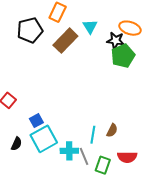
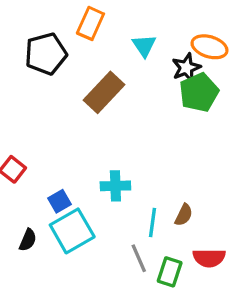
brown rectangle: (65, 41) -> (104, 92), moved
black star: (116, 41) -> (186, 68), turned -30
cyan cross: (69, 151) -> (115, 186), moved

